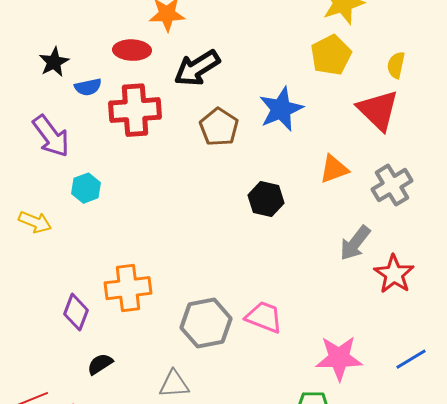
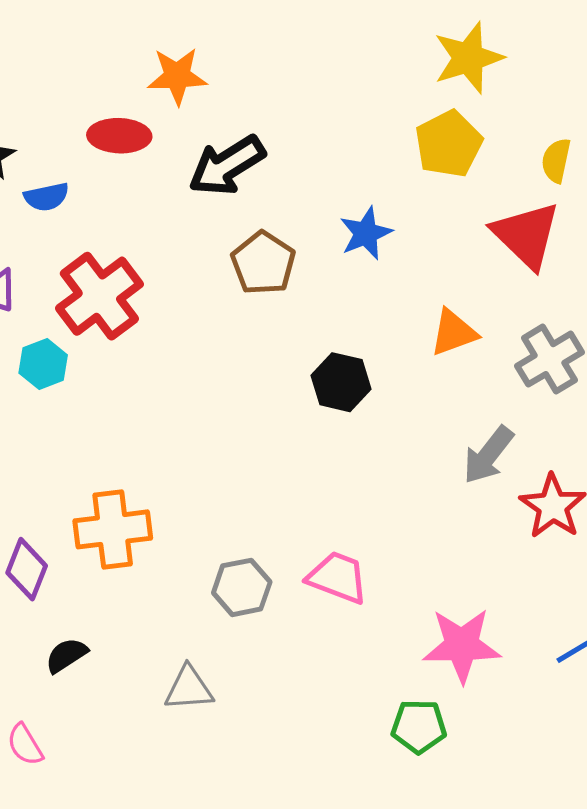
blue star: (281, 109) -> (366, 233), size x0.7
red cross: (135, 110) -> (99, 296), moved, turned -33
gray hexagon: (206, 323) -> (242, 587), size x0.7

